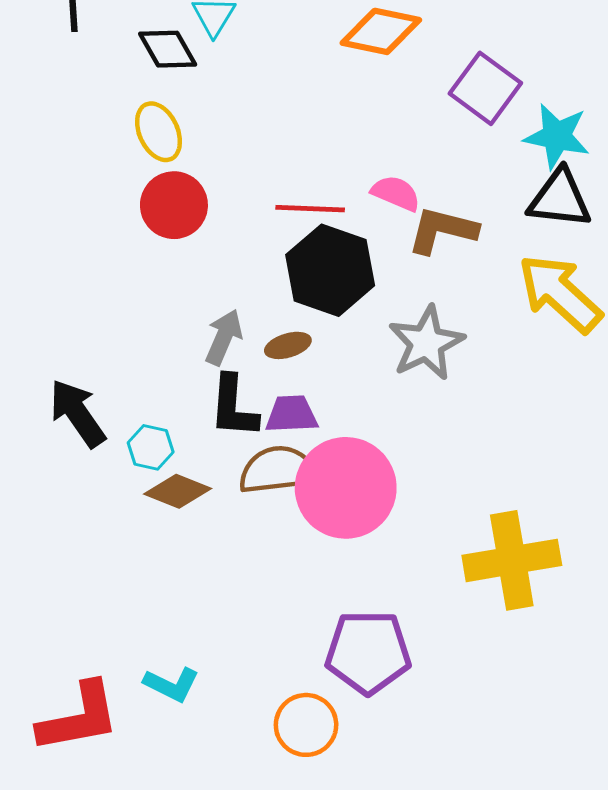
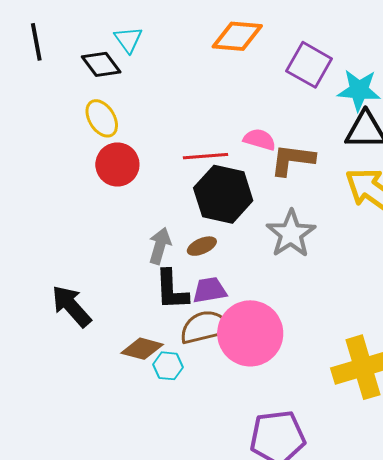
cyan hexagon: (151, 447) -> (168, 366), moved

